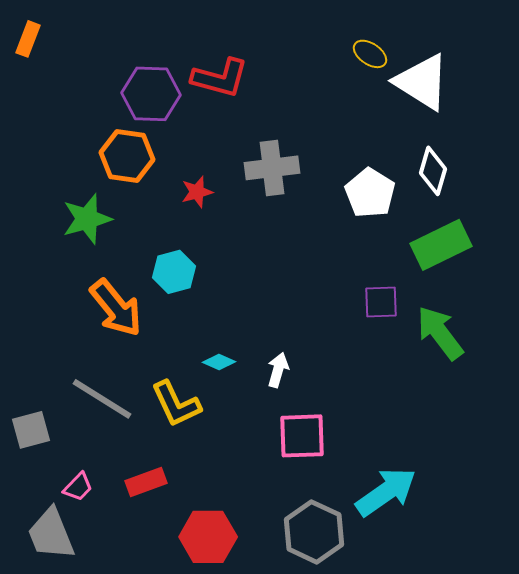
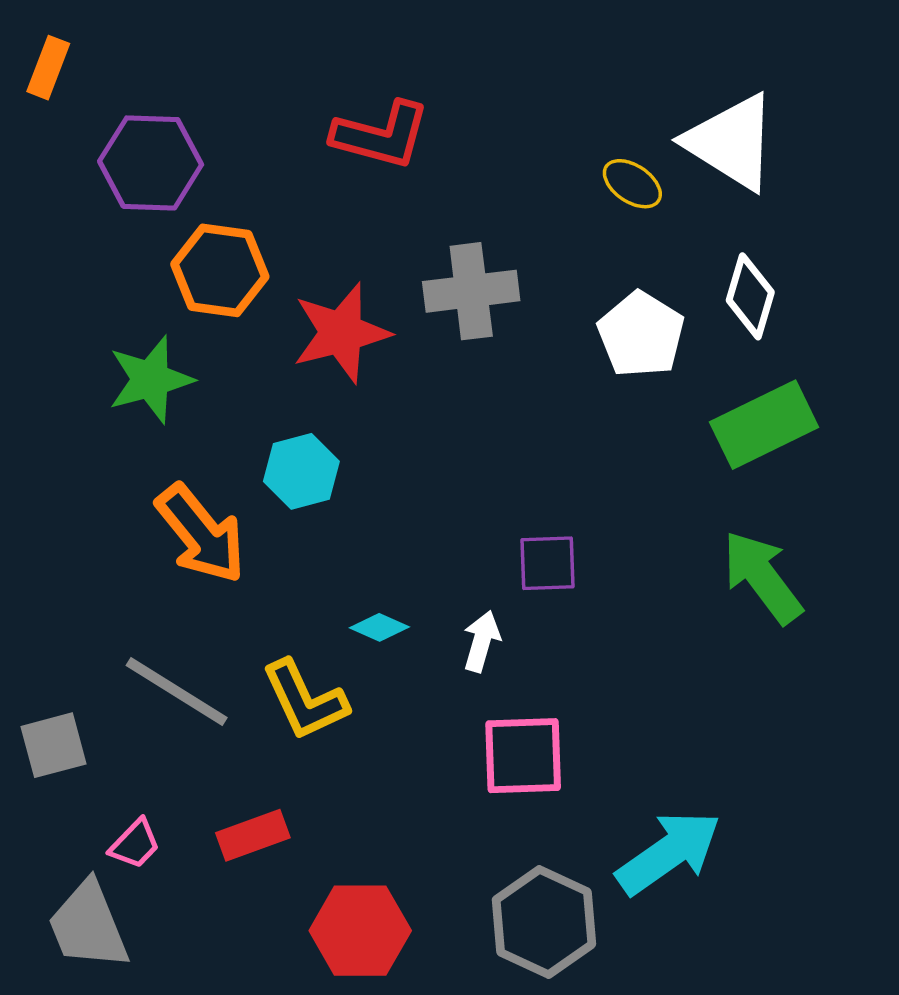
yellow ellipse: (370, 54) -> (632, 184), moved
purple hexagon: (151, 94) -> (151, 163), moved
red star: (197, 192) -> (341, 333), size x1.8
purple square: (381, 302) -> (547, 563), moved

